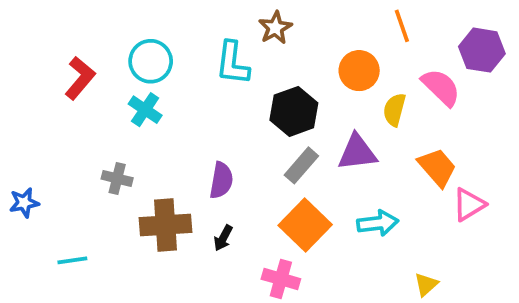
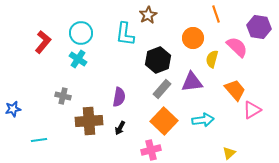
pink cross: (281, 279) -> (151, 150), turned -30

